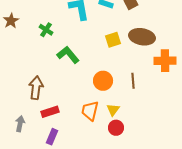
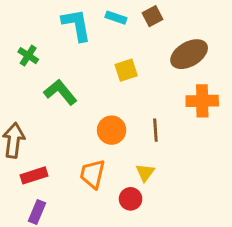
brown ellipse: (142, 37) -> (189, 54), moved, turned -40
yellow triangle: (113, 110) -> (145, 173), moved

